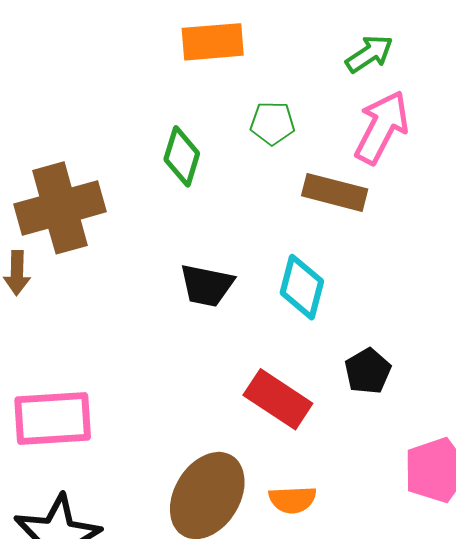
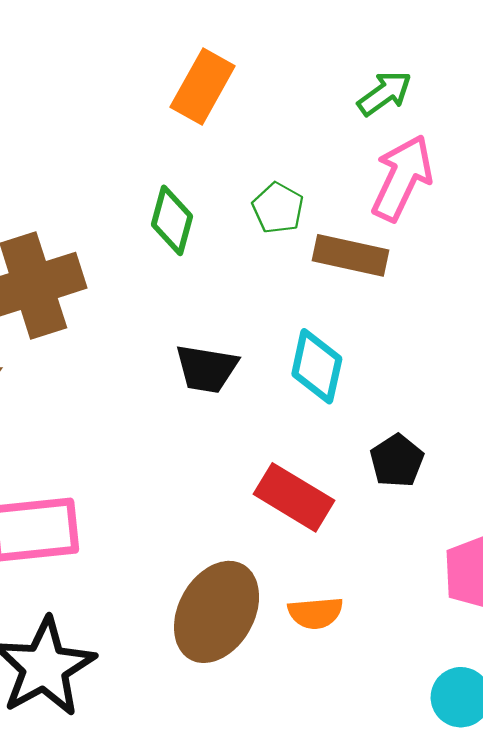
orange rectangle: (213, 42) -> (203, 86), turned -54
green pentagon: (272, 123) -> (278, 208), moved, turned 30

